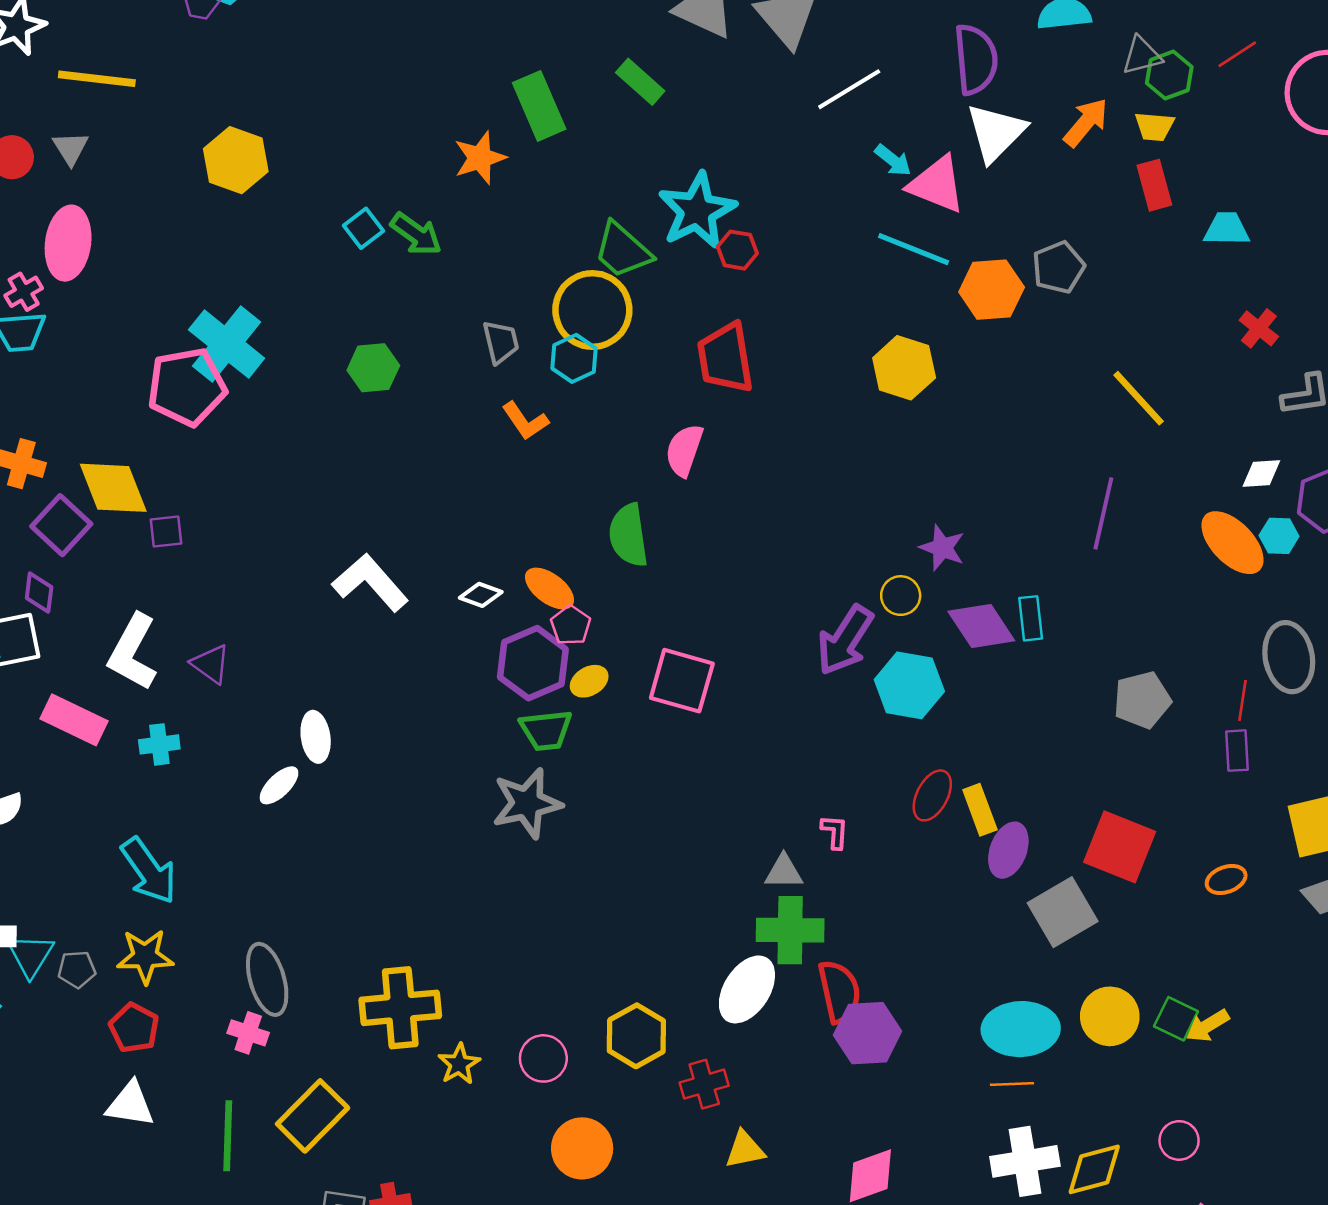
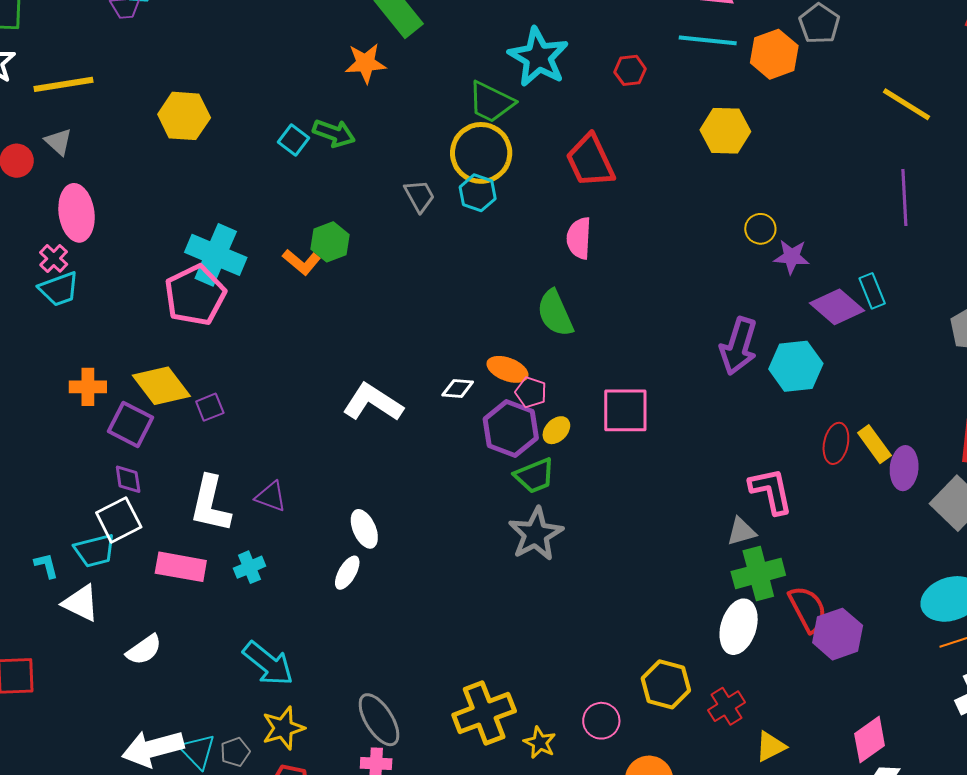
orange star: (480, 158) -> (365, 63), turned 30
red hexagon: (737, 250) -> (630, 70), moved
orange L-shape: (525, 421) -> (302, 262), moved
yellow circle: (901, 596) -> (760, 229), moved
pink L-shape: (835, 832) -> (771, 491), size x1.8

